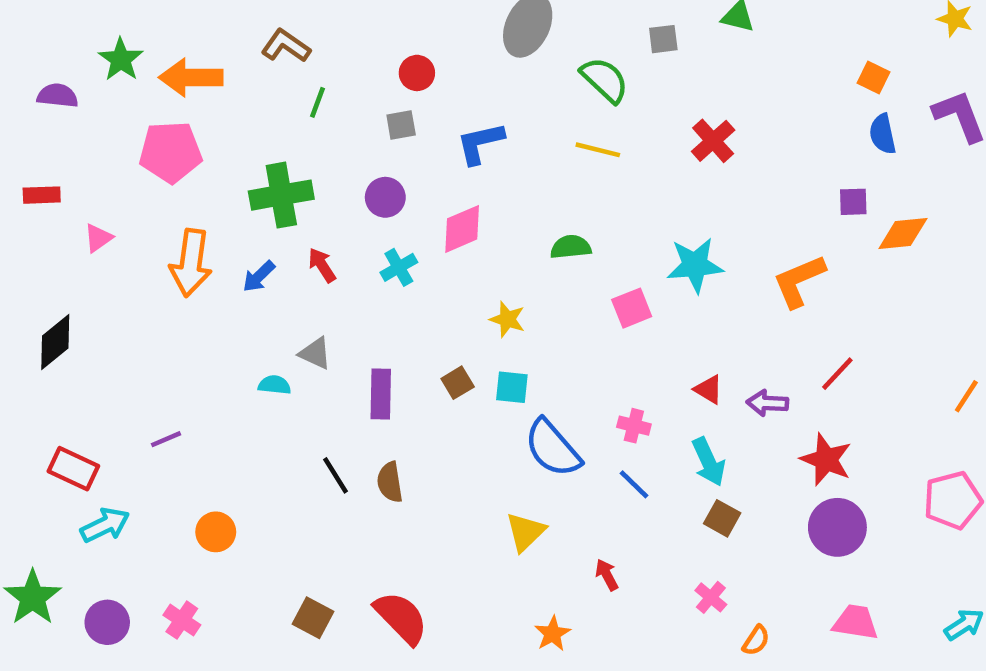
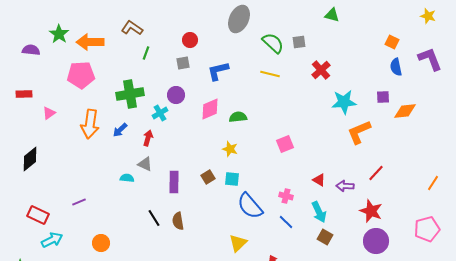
gray square: (663, 39) -> (299, 42), moved
green semicircle: (571, 247) -> (238, 117), moved
red arrow: (322, 265) -> (148, 138), moved, turned 49
cyan star: (695, 265) -> (344, 102), moved
cyan cross: (399, 267) -> (160, 113), moved

